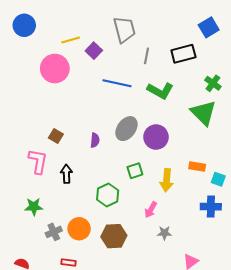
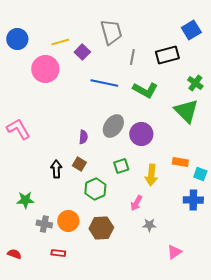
blue circle: (24, 25) -> (17, 39), moved
brown square: (56, 136) -> (79, 164), moved
pink L-shape: (38, 161) -> (18, 129), moved, turned -40
gray cross: (54, 232) -> (44, 224), turned 35

